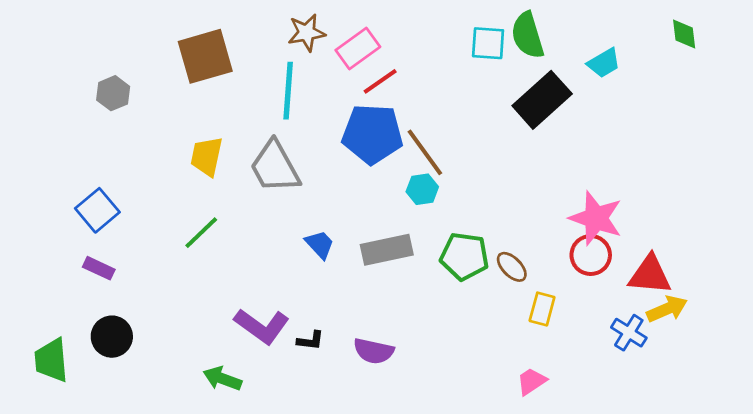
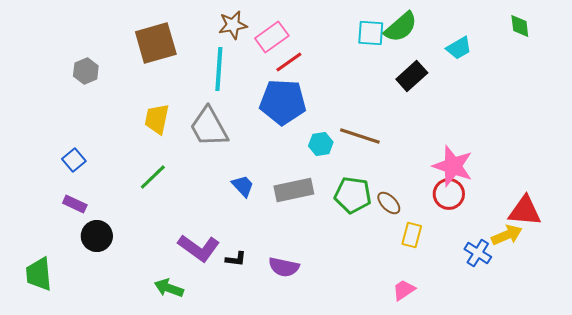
green semicircle: (528, 35) -> (401, 27), turned -114
black rectangle: (542, 100) -> (412, 76), size x0.7
brown line: (425, 152) -> (360, 136), moved, turned -36
blue square: (97, 210) -> (74, 160), size x0.7
red triangle: (650, 275) -> (525, 211), moved
black circle: (112, 337) -> (97, 236), moved

